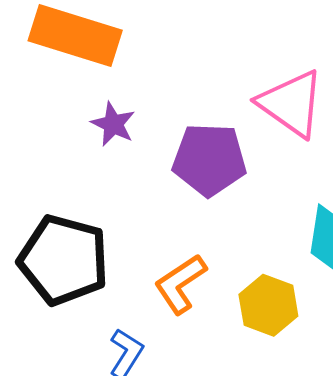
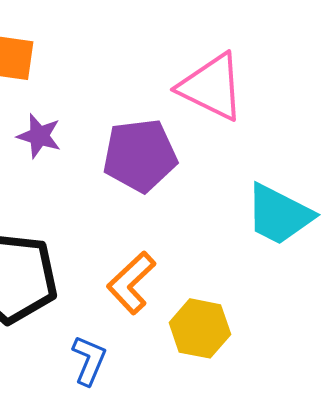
yellow hexagon: (268, 305) -> (200, 328), moved

